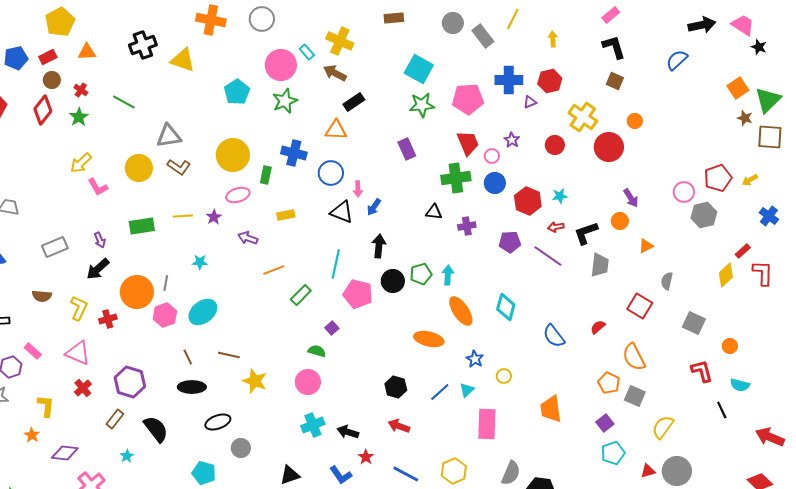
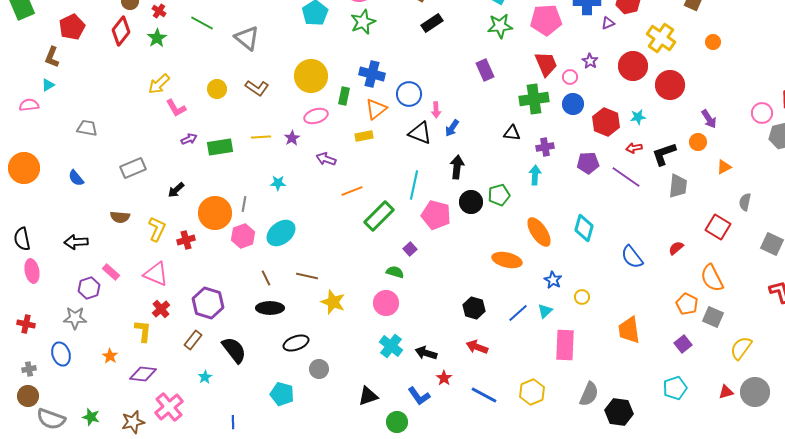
orange triangle: (336, 130) -> (376, 109), moved, turned -40
gray triangle: (169, 136) -> (247, 38), moved, turned 48
red circle: (555, 145) -> (633, 66), size x1.5
red circle: (609, 147) -> (670, 85), moved
yellow circle: (139, 168) -> (217, 89), size x0.7
purple arrow: (100, 240) -> (189, 139), moved, turned -91
black arrow: (98, 269) -> (176, 190), size x0.7
cyan arrow: (448, 275) -> (535, 175), moved
green rectangle: (301, 295) -> (379, 216), size x1.4
yellow L-shape: (46, 406) -> (143, 331), moved
cyan cross: (313, 425) -> (391, 346), turned -30
cyan pentagon: (613, 453) -> (675, 388), moved

